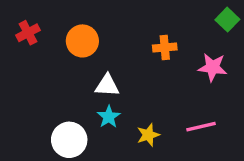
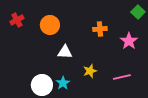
pink star: (213, 67) -> (129, 41), turned 30
cyan star: (109, 117) -> (63, 83), moved
yellow star: (148, 135) -> (90, 71), moved

